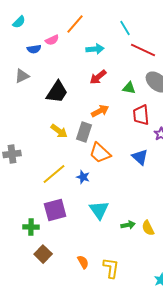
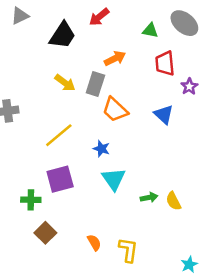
red arrow: (98, 77) -> (99, 17), moved
blue star: (83, 177) -> (101, 149), moved

